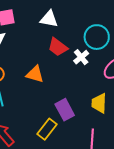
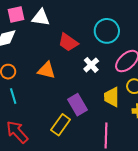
white triangle: (49, 19) -> (41, 18), moved
white cross: (81, 57) -> (91, 65), moved

